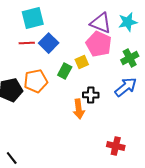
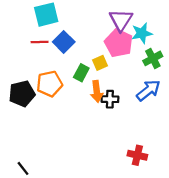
cyan star: (128, 22) -> (142, 33), moved
purple triangle: (101, 23) -> (121, 20), turned 40
orange arrow: (79, 109) -> (97, 91), moved

